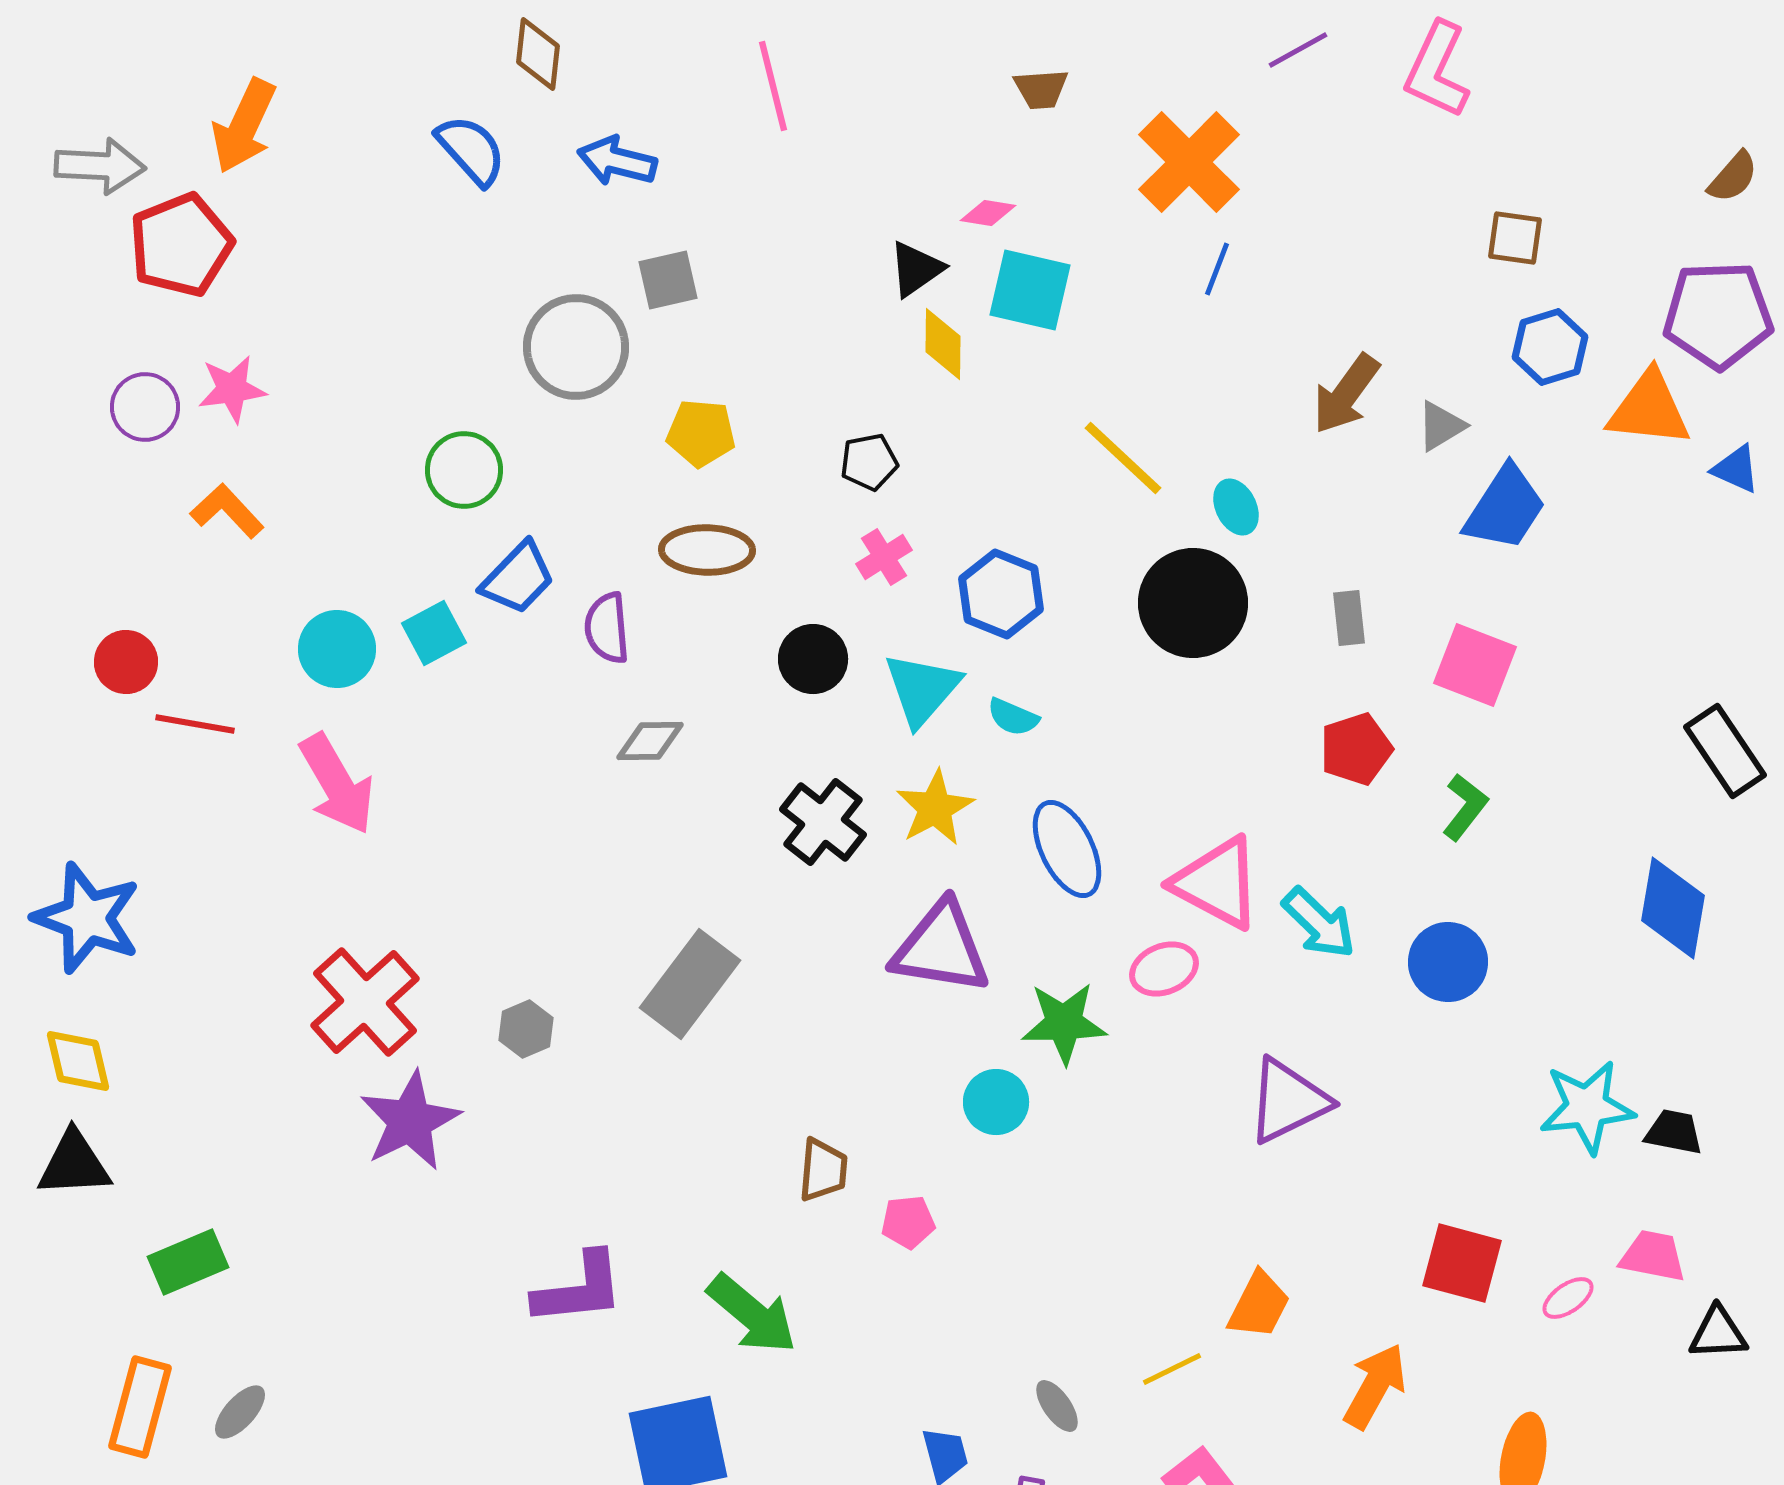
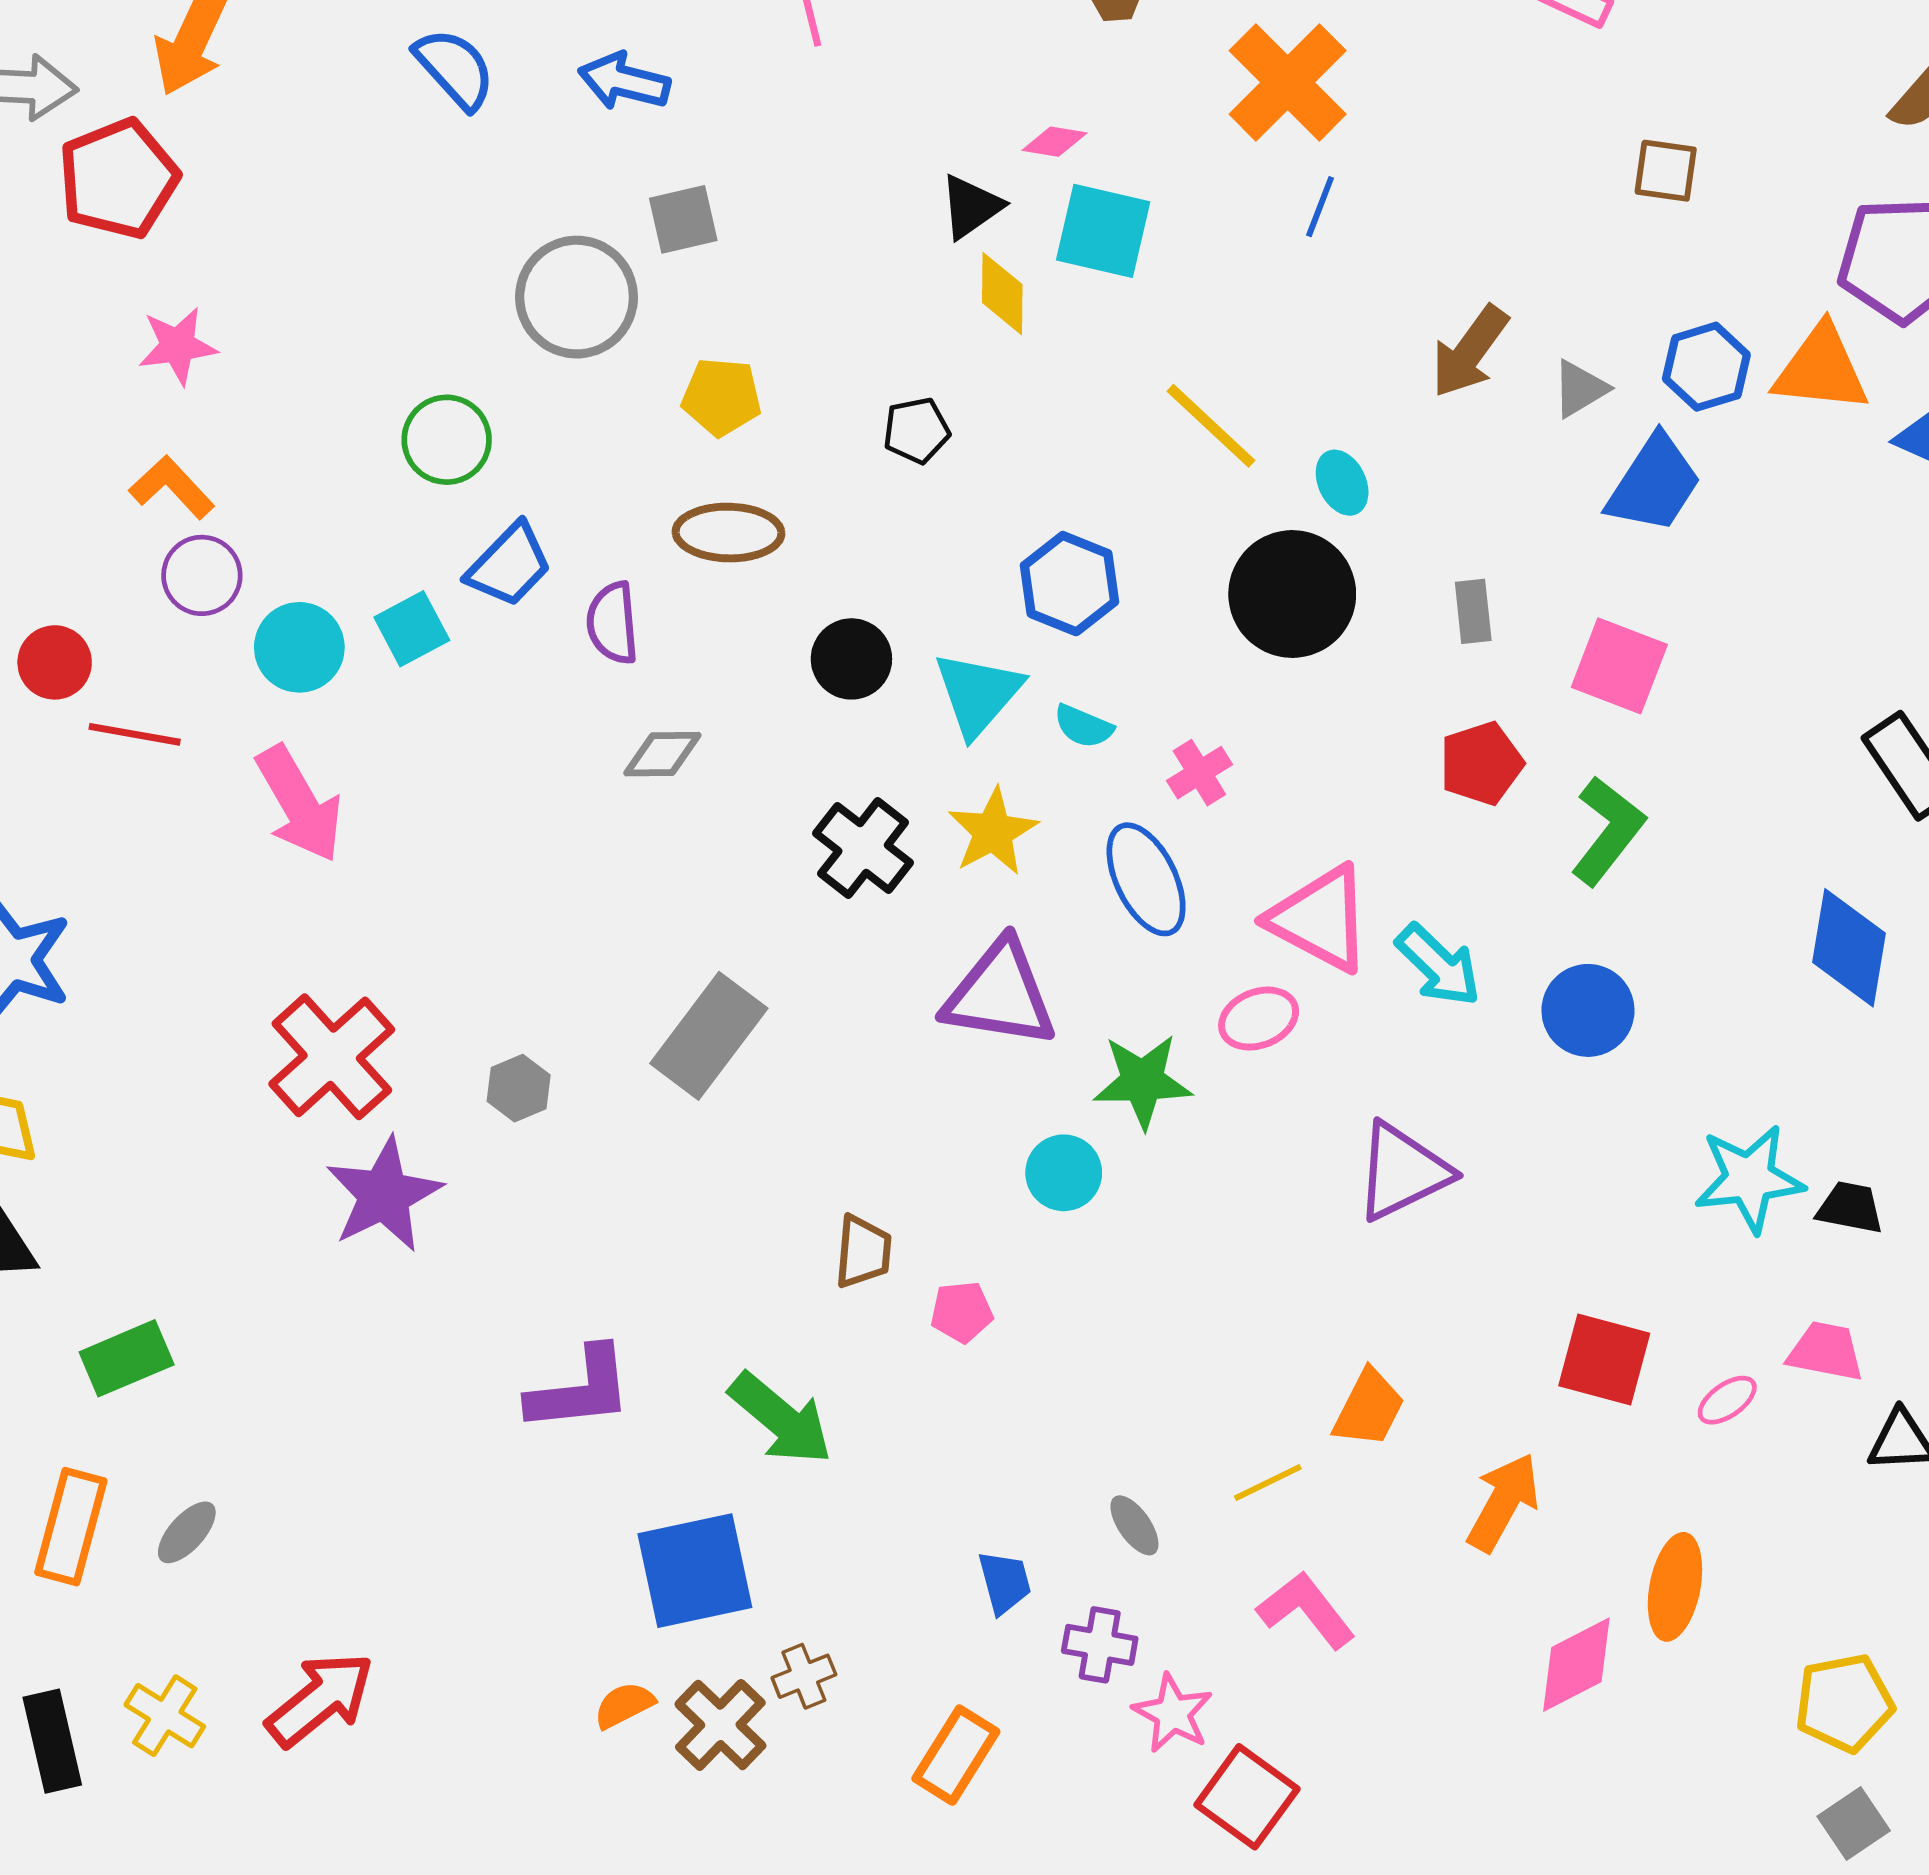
blue hexagon: (1550, 347) -> (1706, 367), moved
purple circle: (145, 407) -> (202, 575), moved
pink cross: (884, 557) -> (1199, 773), moved
green L-shape: (1465, 807) -> (1608, 831), size x1.4

